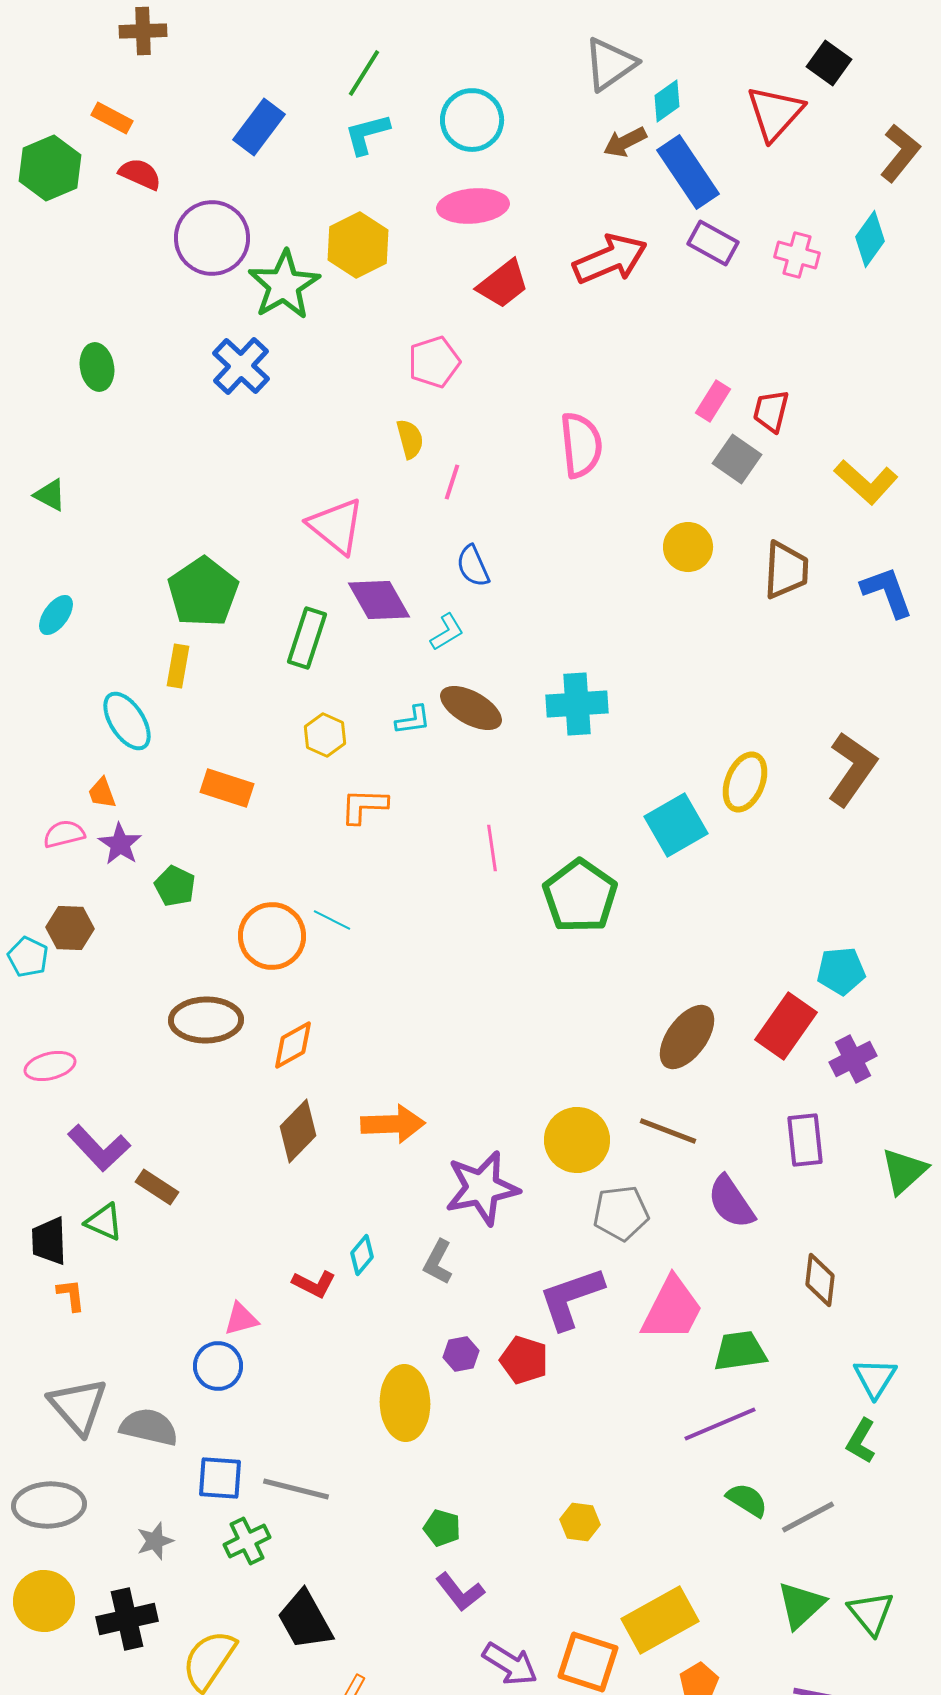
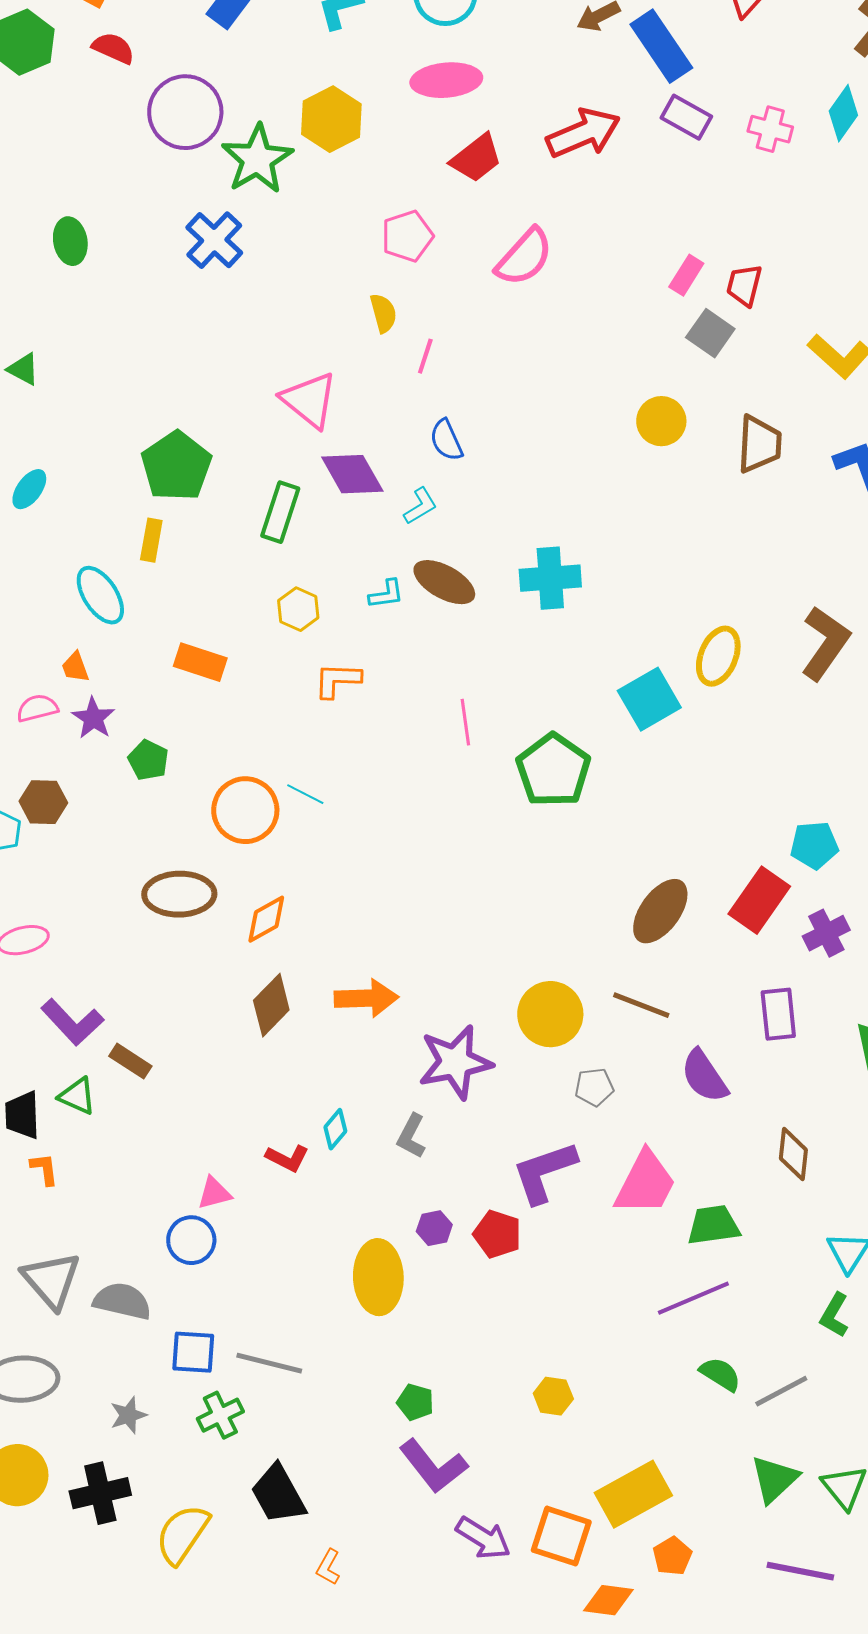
pink semicircle: (581, 445) -> (524, 257), moved, turned 48
gray pentagon: (621, 1213) -> (594, 1087), size x0.7
purple L-shape: (460, 1592) -> (433, 1466), size x1.4

